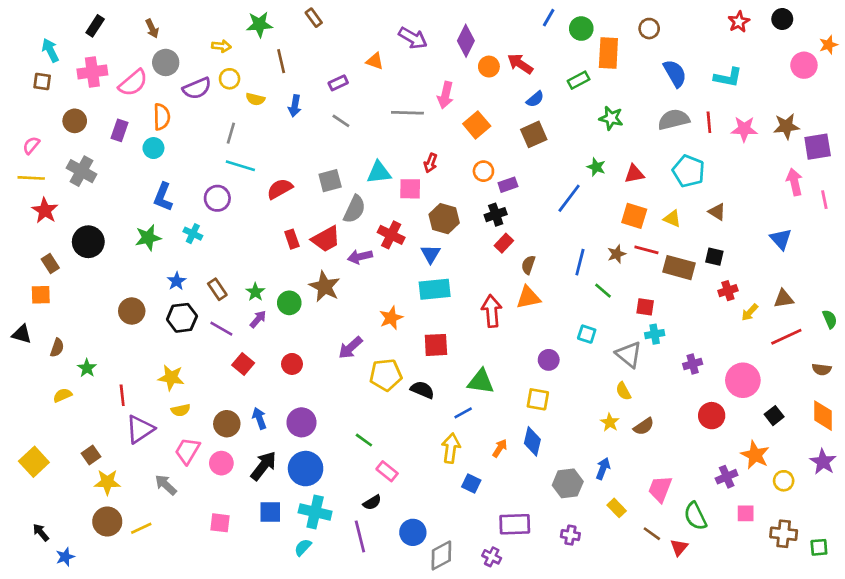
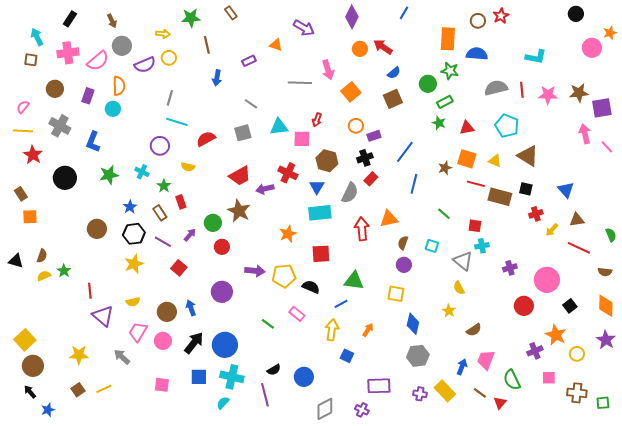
red star: (739, 22) -> (501, 16), moved
green circle: (581, 29) -> (428, 84), moved
purple diamond: (466, 41) -> (352, 17), moved
blue semicircle: (675, 73) -> (477, 54), moved, turned -55
green rectangle: (579, 80) -> (445, 102), moved
pink arrow: (445, 95) -> (328, 70), turned -30
yellow semicircle: (255, 99) -> (188, 167), moved
green star: (611, 118) -> (450, 71), moved
gray line: (341, 121) -> (251, 104), moved
blue L-shape: (163, 197) -> (93, 142), moved
blue line: (569, 198) -> (405, 152), moved
pink line: (824, 200) -> (607, 147), turned -32
gray semicircle: (354, 209) -> (350, 193), moved
brown triangle: (717, 212) -> (528, 156), size x1.6
red rectangle: (292, 239) -> (181, 202), moved
blue triangle: (781, 239) -> (566, 190), moved
brown star: (617, 254) -> (445, 168), moved
blue line: (580, 262) -> (414, 184), moved
brown rectangle: (50, 263) -> (21, 194), moved
brown semicircle: (528, 265) -> (403, 243), moved
green star: (255, 292) -> (164, 186), moved
black triangle: (22, 334) -> (16, 261), moved
red line: (786, 337) -> (579, 248), turned 50
purple arrow: (350, 348) -> (255, 271), moved, turned -132
red circle: (292, 364) -> (222, 247), moved
yellow star: (171, 378) -> (134, 264), moved, turned -30
yellow semicircle: (62, 395) -> (44, 276), moved
purple circle: (301, 422) -> (222, 292), moved
brown semicircle: (644, 426) -> (474, 330), moved
purple triangle: (140, 429) -> (103, 316), turned -45
blue diamond: (532, 441) -> (413, 324), moved
brown square: (91, 455) -> (78, 390), moved
blue arrow: (603, 469) -> (462, 367), moved
pink rectangle: (387, 471) -> (297, 314), moved
yellow rectangle: (617, 508) -> (445, 391), moved, size x1.5
brown circle: (107, 522) -> (33, 366), moved
blue circle: (413, 532) -> (304, 377), moved

